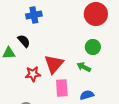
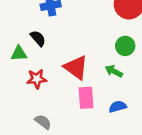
red triangle: (54, 64) -> (76, 67), turned -35
red star: (33, 74) -> (37, 79), moved

